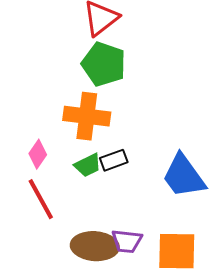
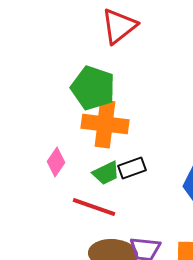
green pentagon: (104, 64) -> (93, 88), moved
red line: (41, 199) -> (94, 207), moved, turned -42

